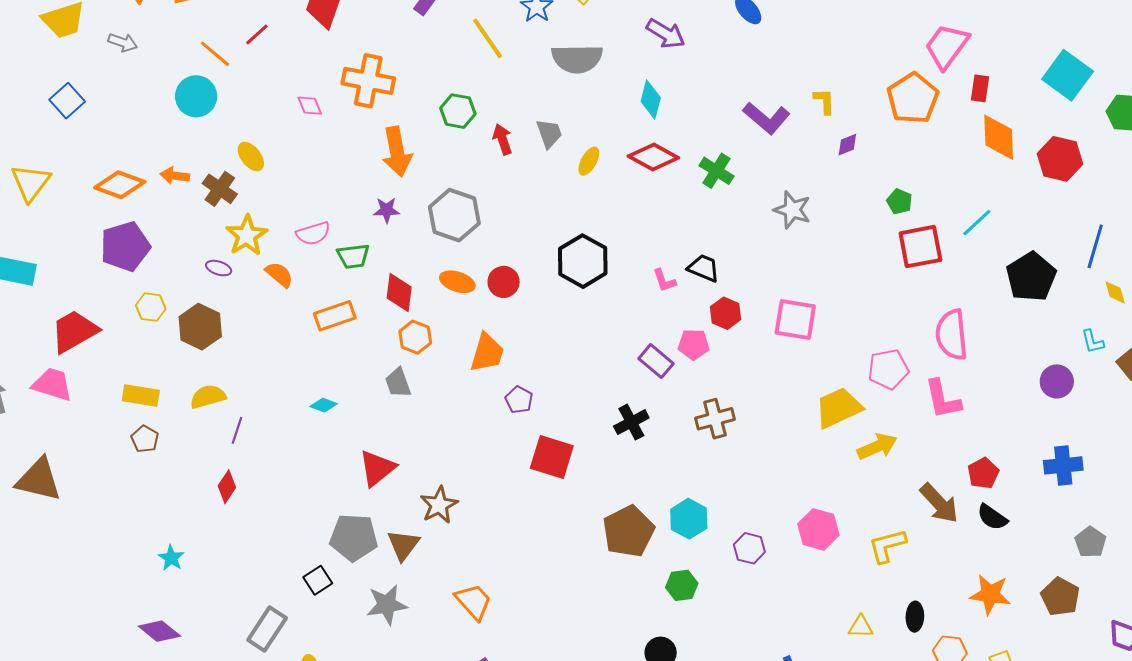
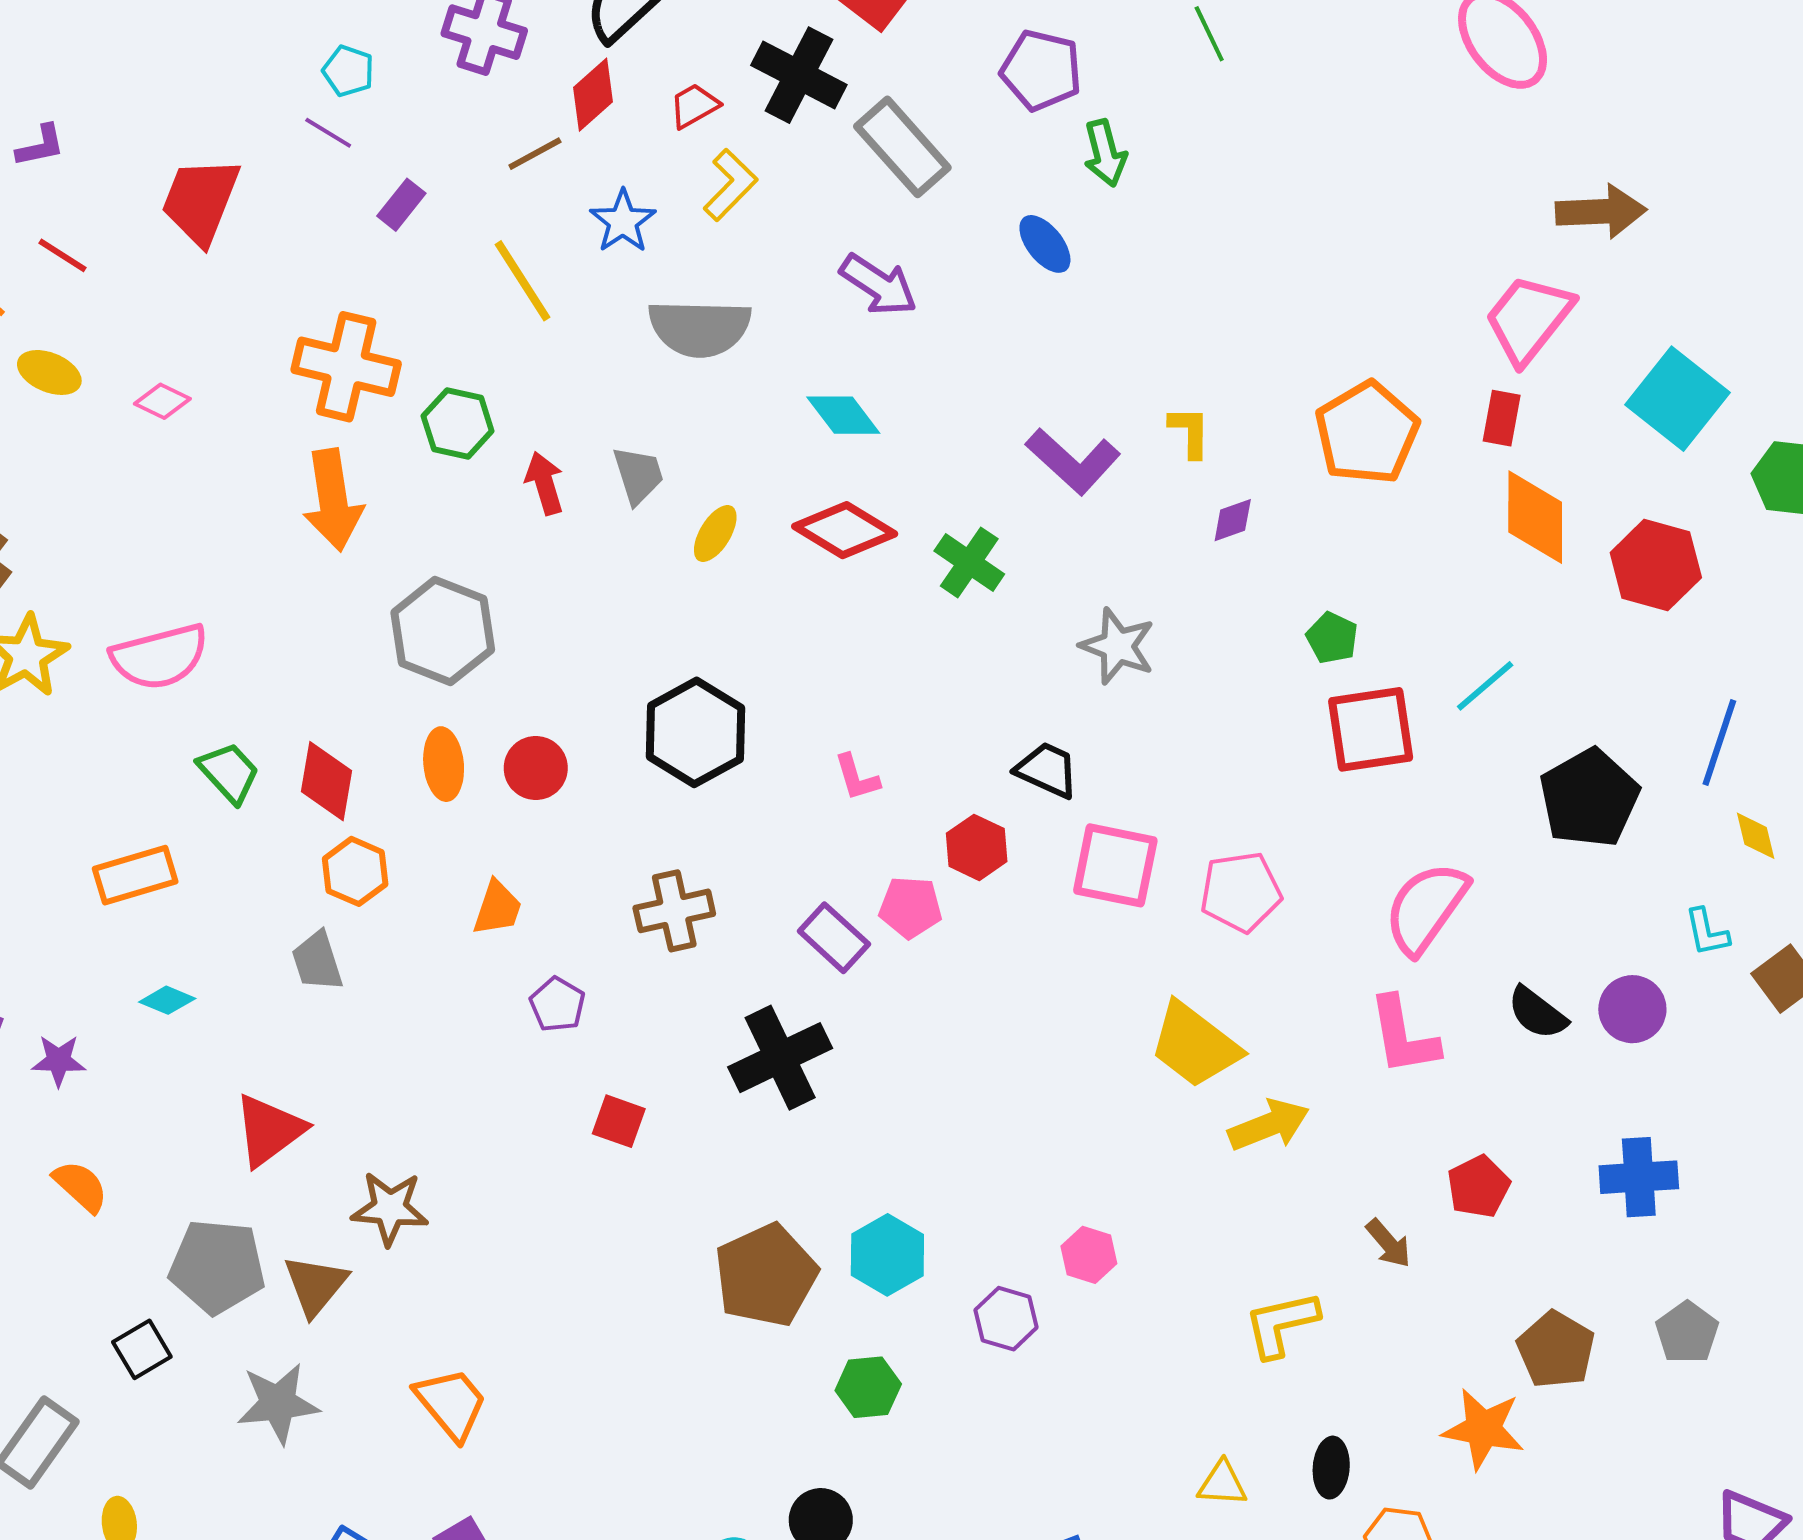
red line: (257, 35) -> (62, 255), turned 72
pink trapezoid: (947, 46) -> (1529, 319), moved
orange cross: (368, 81) -> (346, 367), moved
cyan diamond: (651, 100) -> (843, 415), turned -54
pink diamond: (310, 106) -> (162, 401), turned -44
yellow ellipse: (251, 157) -> (49, 372), moved, turned -32
purple star: (387, 210) -> (59, 1061), moved
pink semicircle: (313, 233) -> (159, 657), size x1.4
green trapezoid: (353, 256) -> (229, 772), moved, turned -128
black trapezoid: (704, 268) -> (1047, 770), moved
orange semicircle: (279, 275) -> (81, 1186), moved
orange ellipse: (457, 282) -> (444, 764), turned 64
orange rectangle: (335, 316) -> (135, 875), moved
pink semicircle: (952, 335) -> (1426, 908), turned 39
orange trapezoid: (487, 353) -> (497, 908), size x0.7
pink pentagon: (888, 369) -> (1241, 892), moved
yellow trapezoid: (838, 408) -> (1195, 1045), turned -120
brown cross: (715, 419) -> (674, 911), moved
black cross: (631, 422) -> (780, 1058), size x1.4
red square: (552, 457) -> (619, 1121), size x0.6
brown arrow: (939, 503) -> (1388, 1243), size x0.6
brown star: (439, 505) -> (390, 1208), turned 30
black semicircle: (992, 517) -> (1537, 1013), moved
pink hexagon: (818, 529) -> (1089, 1255), moved, size x0.7
brown pentagon: (1060, 597) -> (1556, 1350), moved

